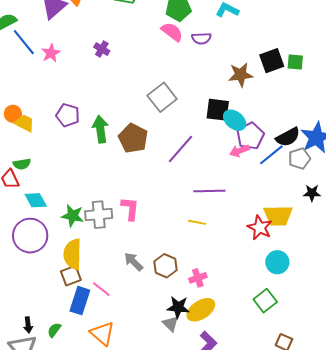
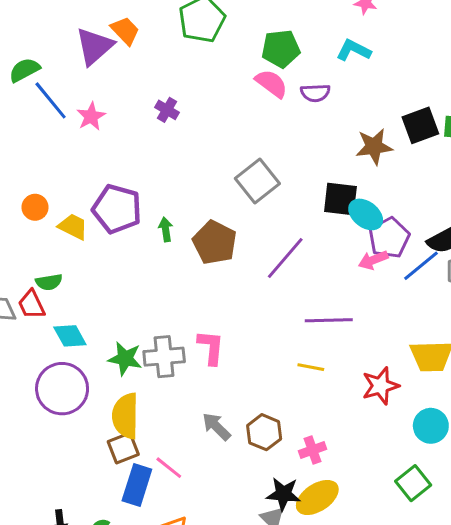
purple pentagon: (68, 115) -> (117, 209), size x1.4
yellow trapezoid: (24, 123) -> (73, 227), moved
green arrow: (100, 129) -> (166, 229), size x0.6
red star: (260, 228) -> (380, 386), moved, turned 30

